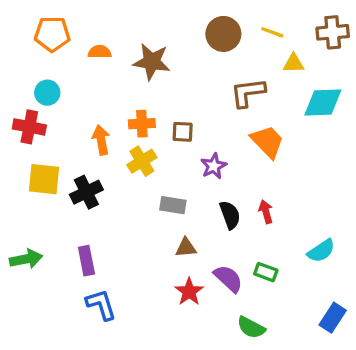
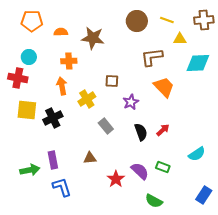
orange cross: (142, 124) -> (69, 61), moved
gray rectangle: (173, 205) -> (106, 126), turned 42
red arrow: (266, 212) -> (163, 130), turned 64
brown triangle: (186, 248) -> (90, 158), moved
green arrow: (26, 259) -> (30, 170), moved

